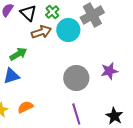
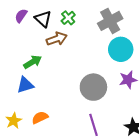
cyan circle: (68, 30) -> (121, 49), moved

